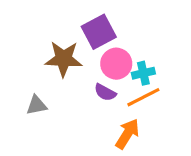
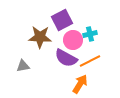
cyan cross: (143, 73) -> (90, 34), moved
purple semicircle: (105, 92) -> (66, 58), size x1.6

